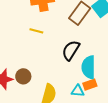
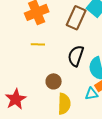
brown circle: (23, 76) -> (54, 81), moved

